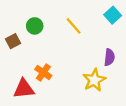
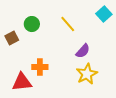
purple semicircle: (109, 57) -> (83, 51), moved, turned 35
orange cross: (43, 72) -> (40, 67), turned -35

